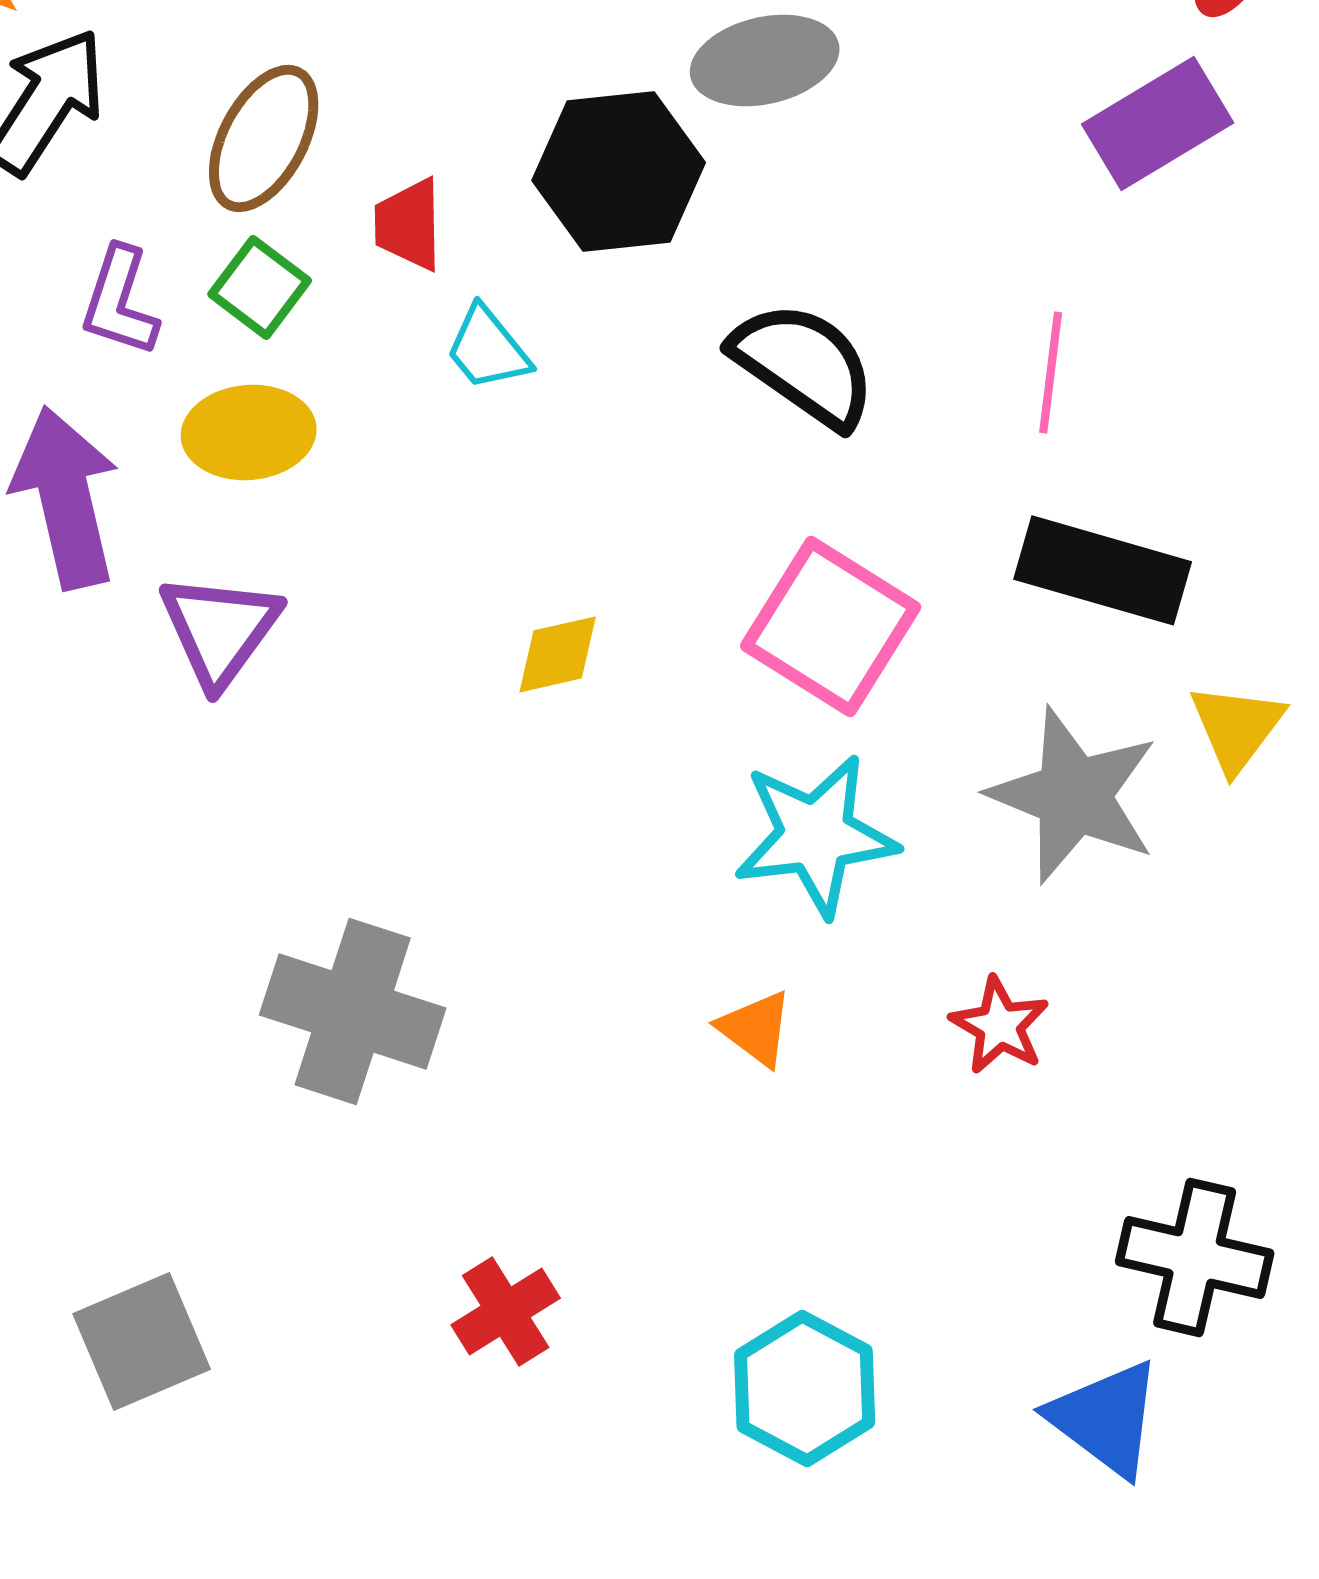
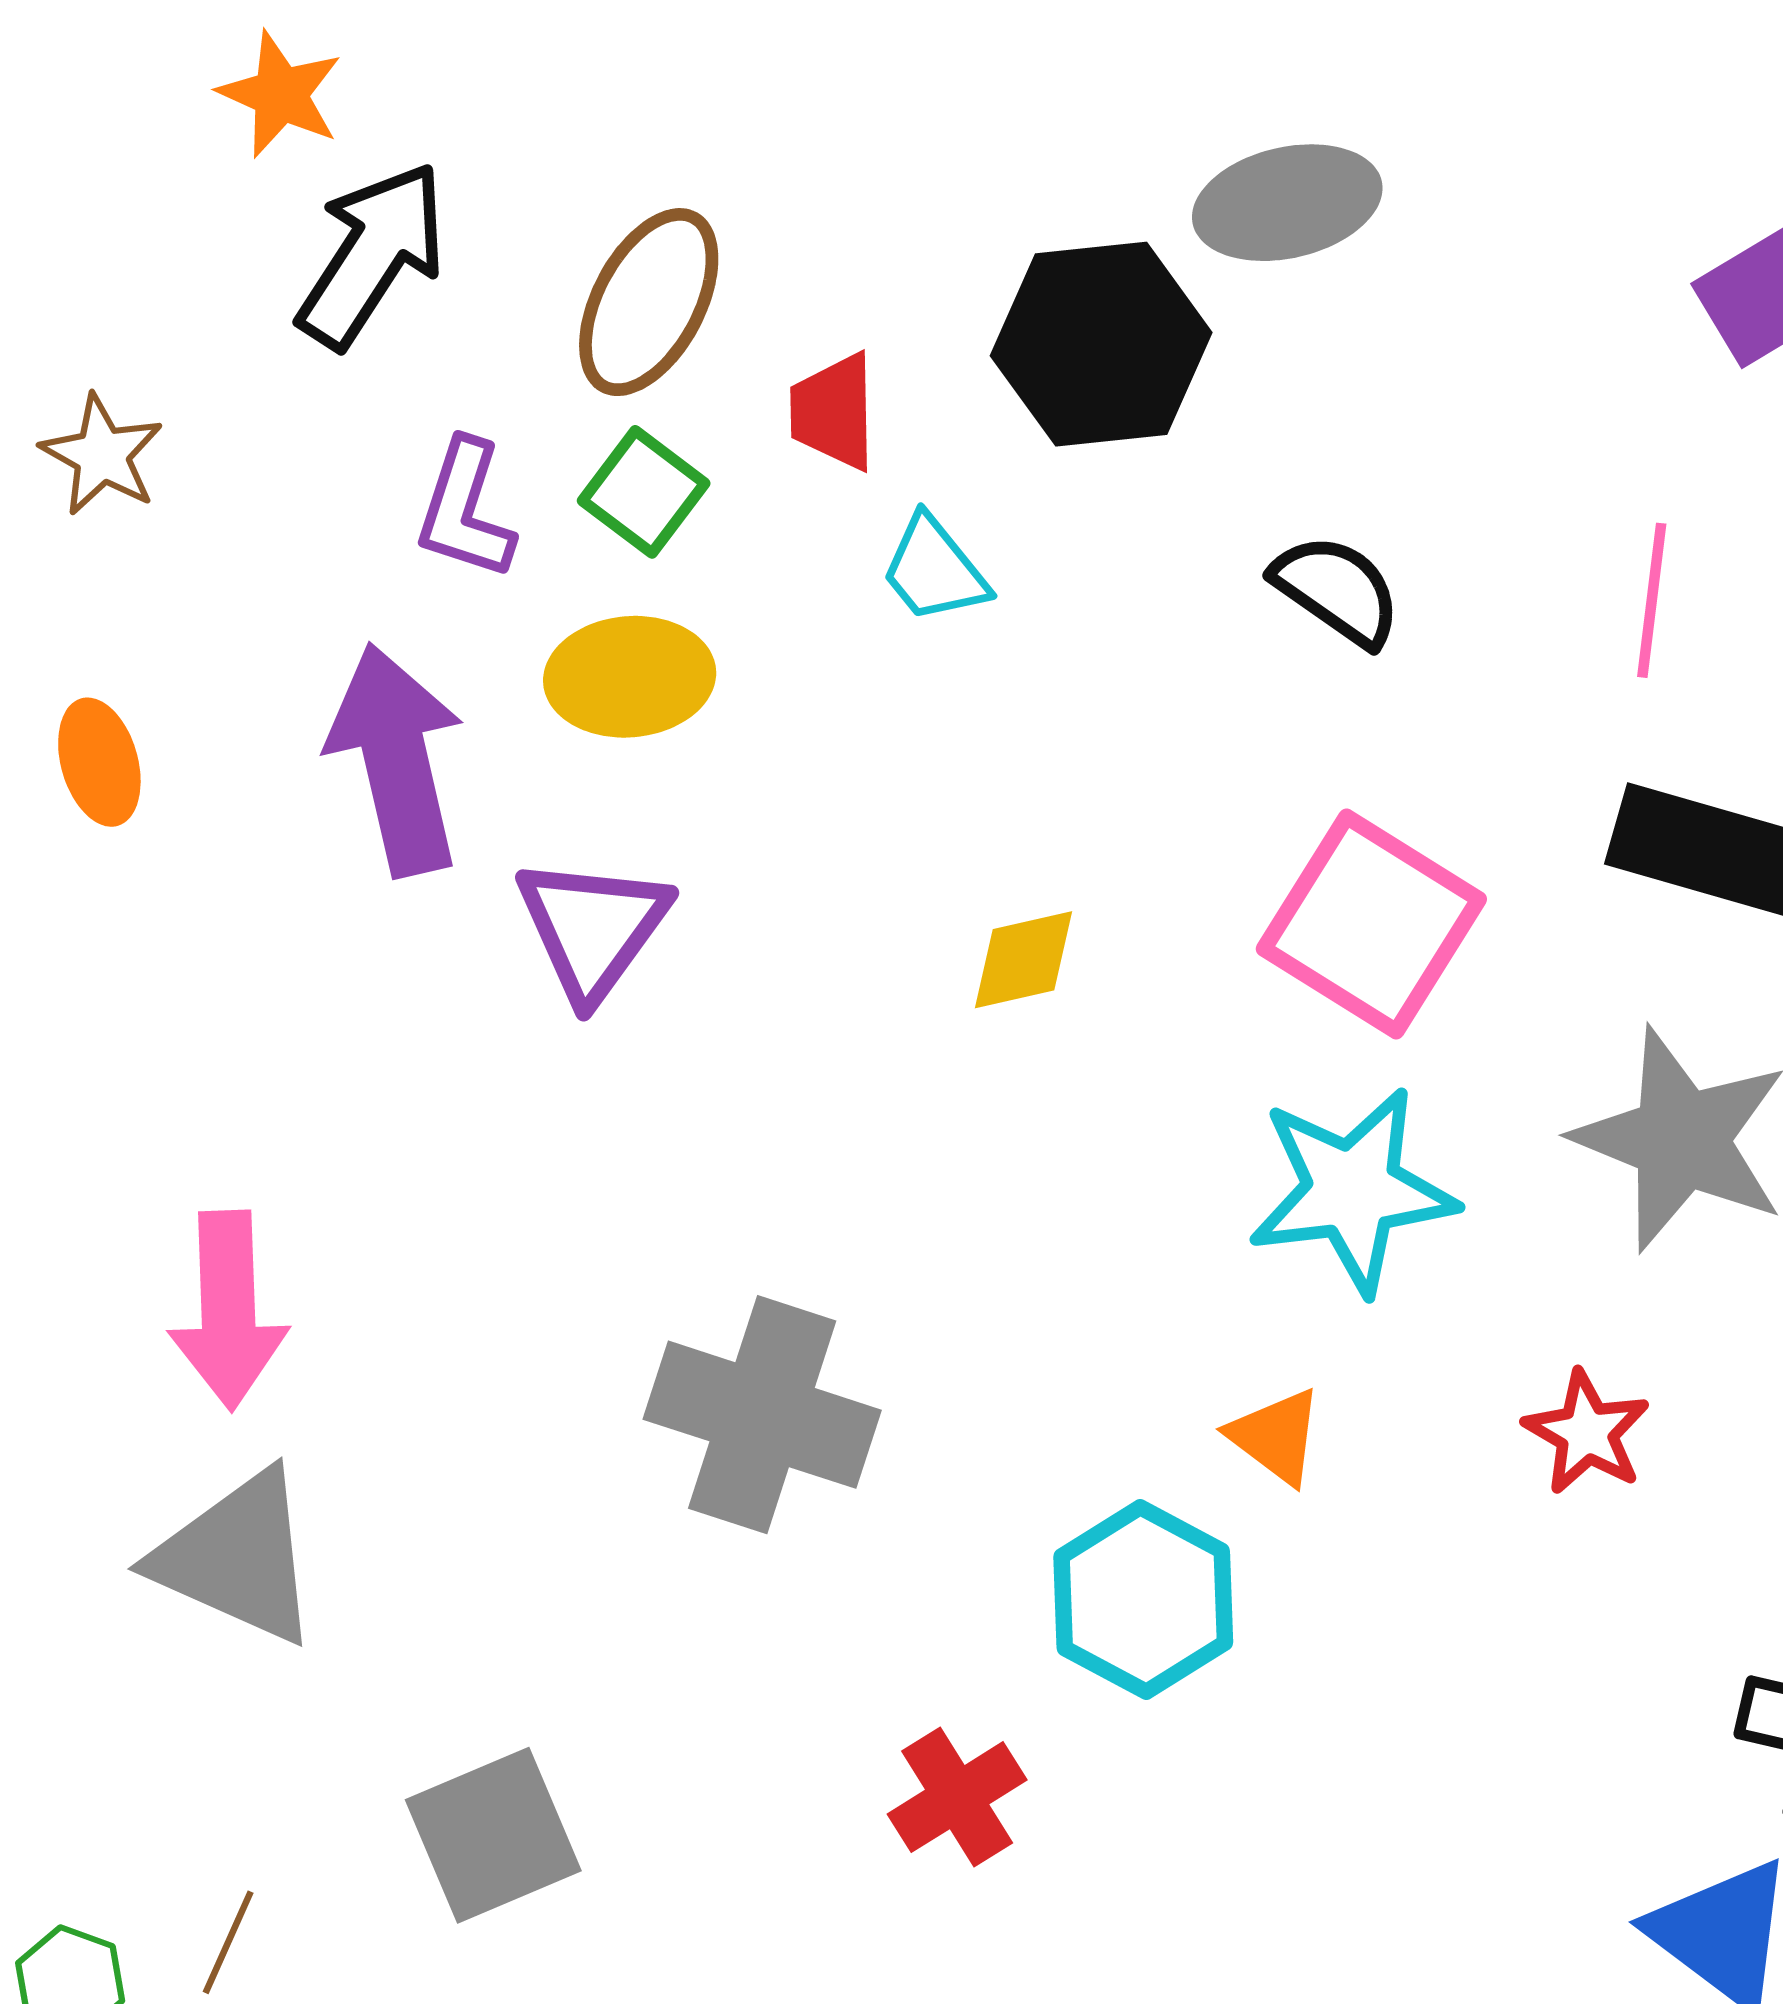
black semicircle: (804, 364) -> (1337, 590), size x0.7
cyan hexagon: (805, 1388) -> (1143, 1599), moved

